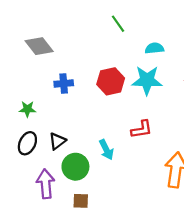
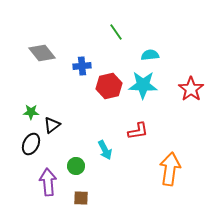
blue cross: (64, 83) -> (82, 66), moved
black triangle: (57, 141) -> (52, 125), moved
green circle: (75, 167) -> (76, 166), size x0.7

